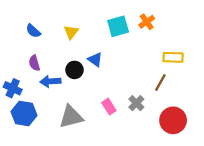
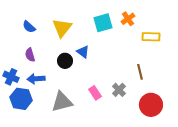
yellow triangle: (71, 32) -> (62, 28), size x1.5
yellow rectangle: (173, 57) -> (151, 37), moved
blue arrow: (50, 81) -> (36, 79), moved
brown line: (160, 83) -> (140, 72), turned -42

